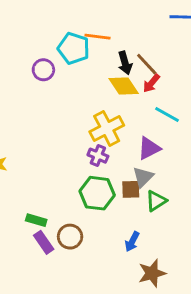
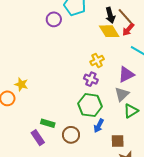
yellow cross: (107, 129) -> (97, 60), size x0.6
brown square: (131, 189) -> (118, 141), moved
purple rectangle: (44, 242) -> (38, 138), moved
blue arrow: (132, 242) -> (99, 126), moved

